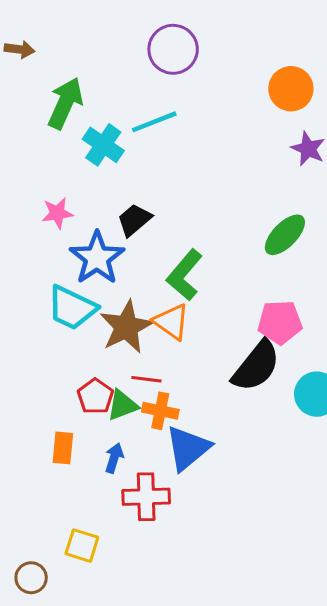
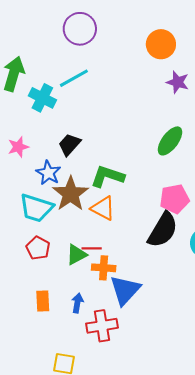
blue star: (97, 258) -> (48, 173), size x0.7
green L-shape: (184, 275) -> (107, 176), turned 76
brown star: (126, 327) -> (71, 194), moved
red pentagon: (95, 396) -> (38, 248), moved
green triangle: (123, 405) -> (76, 255), moved

